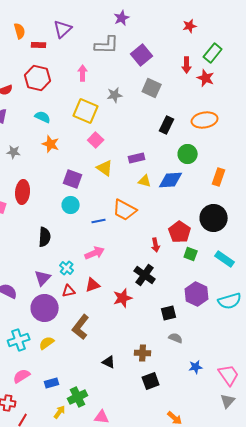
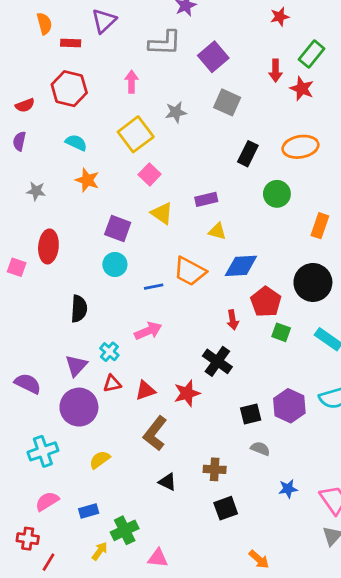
yellow square: (86, 111) -> (136, 134), turned 30
blue diamond: (171, 180) -> (241, 266), moved
red triangle: (93, 285) -> (145, 390), moved
purple hexagon: (197, 294) -> (289, 406), moved
brown L-shape: (81, 327) -> (155, 433), moved
yellow semicircle: (47, 343) -> (100, 460), moved

